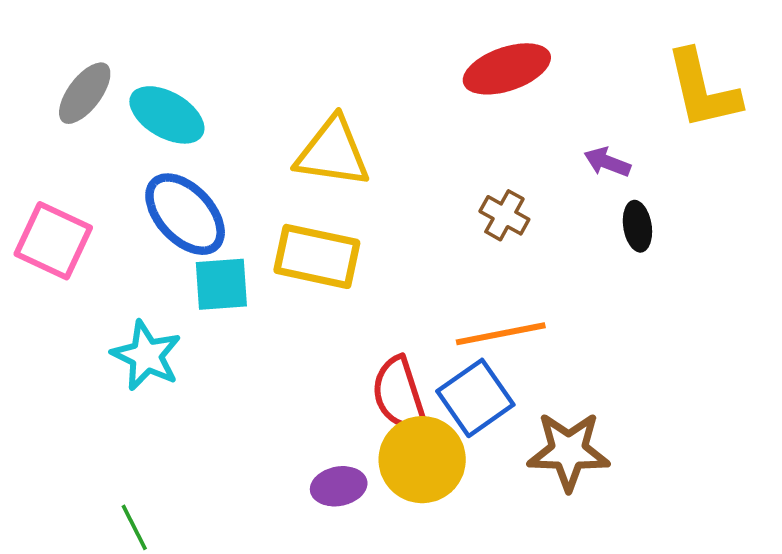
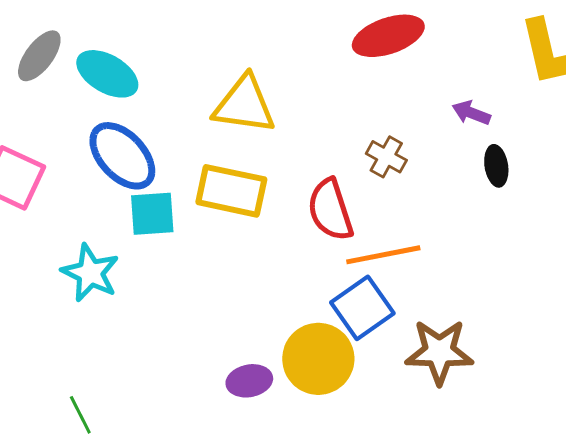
red semicircle: (399, 394) -> (330, 210), moved

